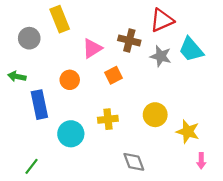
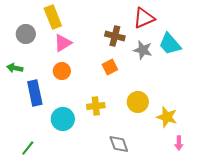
pink triangle: (92, 48) -> (63, 43), moved
orange square: (114, 75) -> (110, 67), moved

